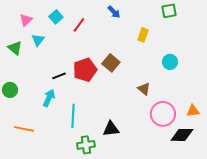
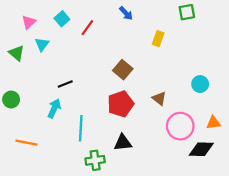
cyan circle: (170, 62) -> (200, 84), moved
red pentagon: (85, 70) -> (121, 104), moved

